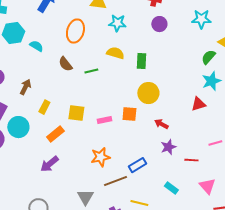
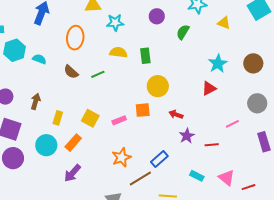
green semicircle: (208, 57) -> (183, 32), moved
yellow square: (76, 113) -> (90, 118), turned 30
cyan circle: (18, 127) -> (46, 145), moved
pink triangle: (207, 186) -> (227, 178), moved

